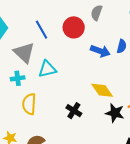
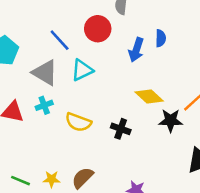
blue arrow: (100, 51) -> (136, 50), turned 102
cyan triangle: (47, 69) -> (82, 70), moved
yellow semicircle: (29, 104) -> (78, 122), moved, turned -60

